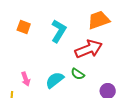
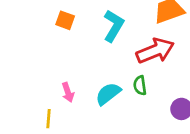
green semicircle: (78, 74) -> (140, 85), turned 48

